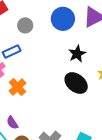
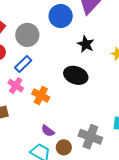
gray circle: (25, 25) -> (27, 35), size x1.5
black ellipse: (76, 83) -> (76, 75), moved

